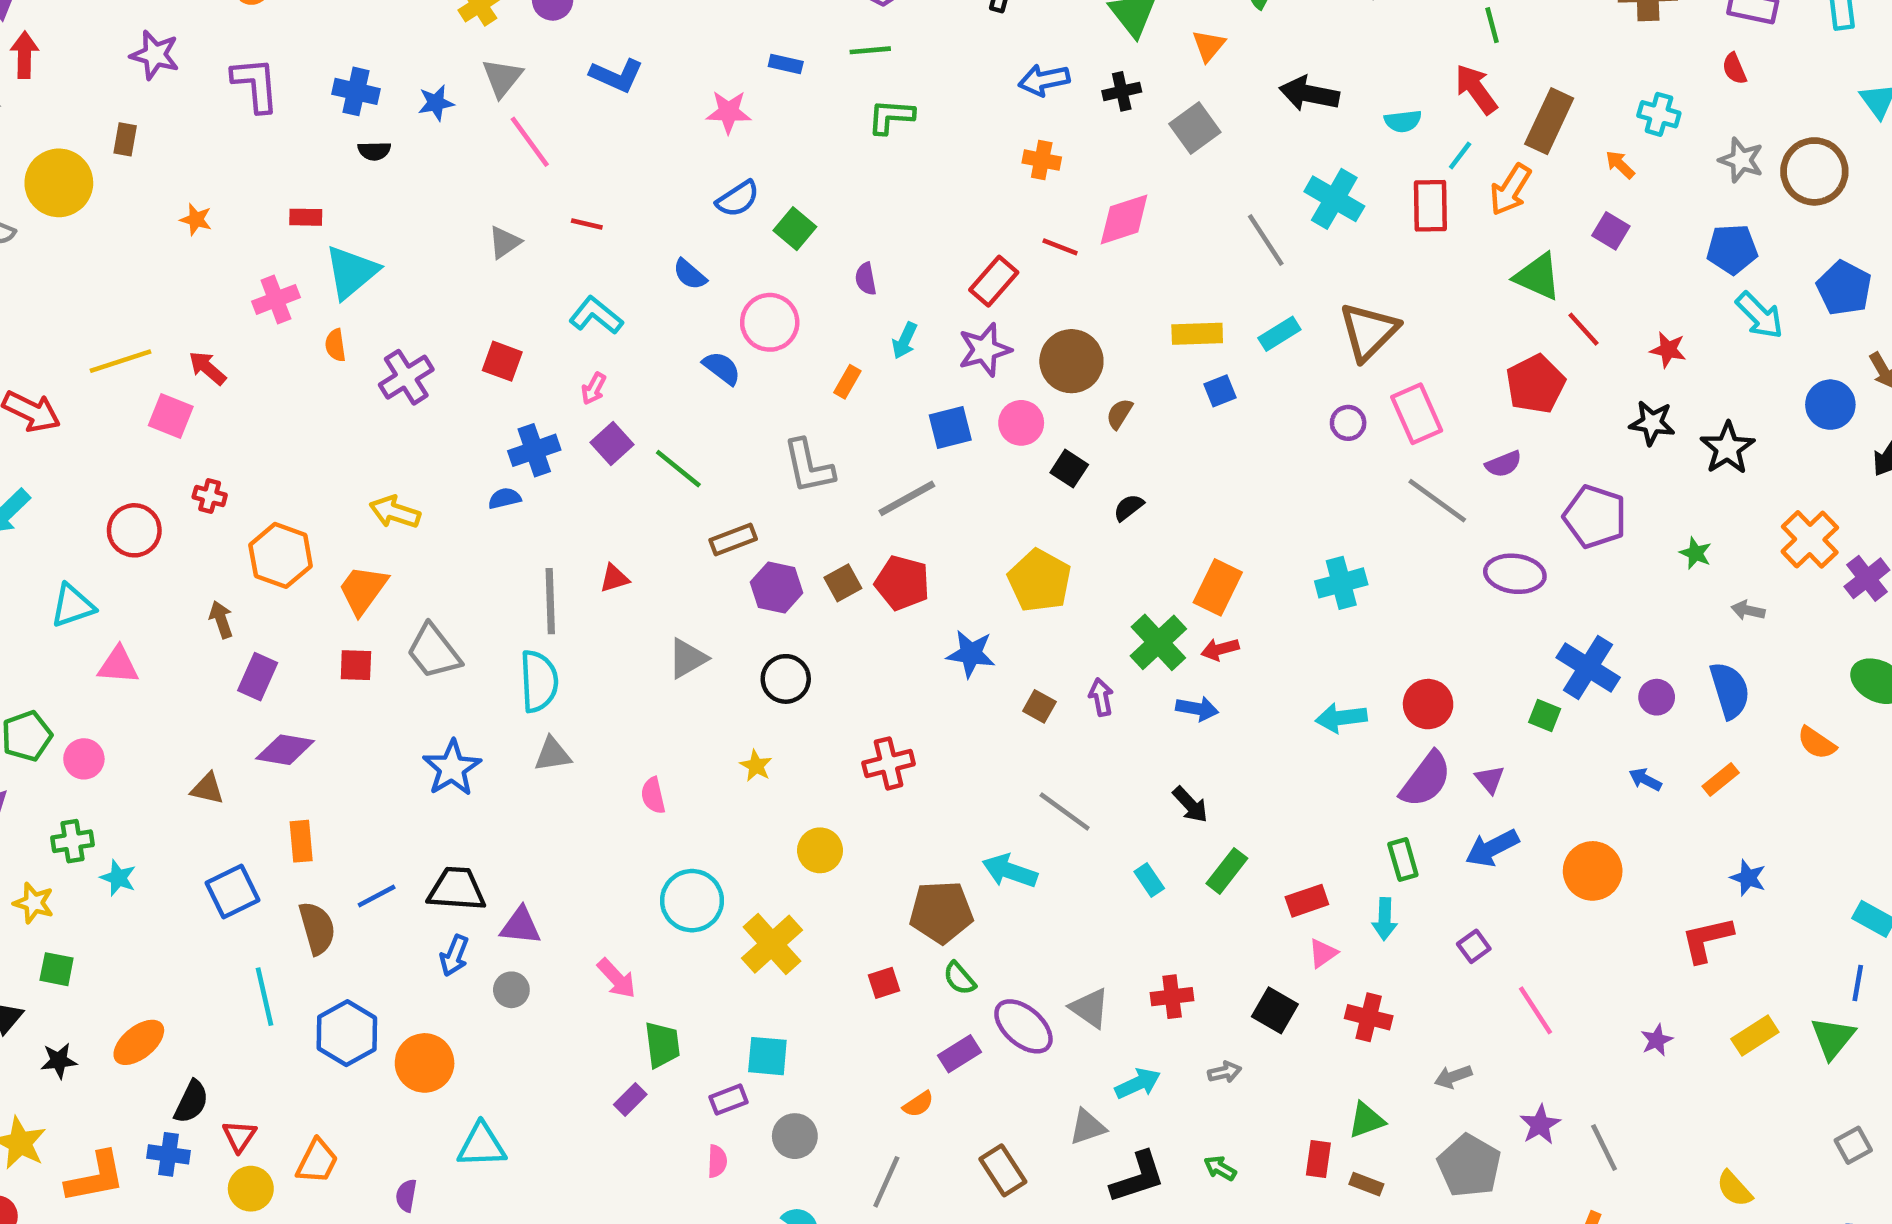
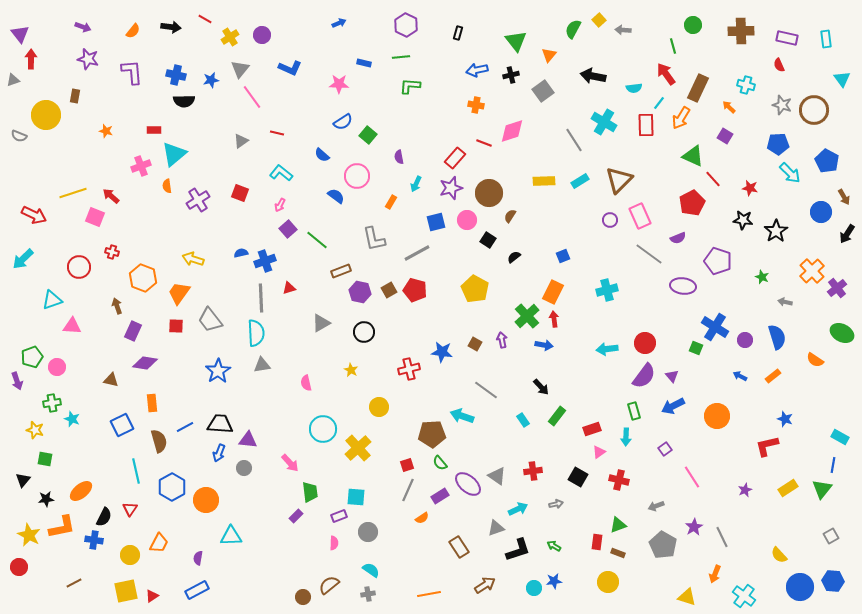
black semicircle: (374, 151) -> (184, 101), size x1.5
blue square: (1220, 391) -> (563, 256), moved
blue cross: (534, 450) -> (265, 261), moved
red arrow: (1220, 649) -> (554, 319), turned 98
blue star: (971, 654) -> (442, 352), moved
red triangle: (239, 1136) -> (130, 509), moved
orange L-shape: (95, 1177) -> (62, 527), moved
gray line: (886, 1182) -> (408, 490), moved

